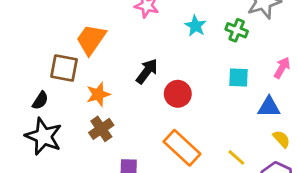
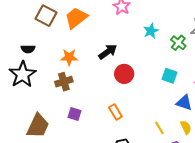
brown square: (64, 68) -> (46, 16), moved
black semicircle: (40, 100) -> (28, 49), turned 40
orange rectangle: (182, 148) -> (115, 112), size x0.6
yellow line: (236, 157) -> (159, 128), moved

